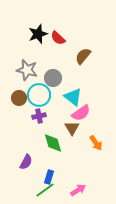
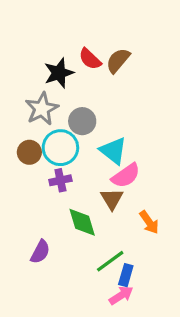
black star: (38, 34) -> (59, 73), moved
brown semicircle: (83, 56) -> (118, 61), moved
gray star: (27, 70) -> (42, 109), turned 30
blue rectangle: (49, 177) -> (126, 275), moved
green line: (45, 190) -> (110, 261), moved

